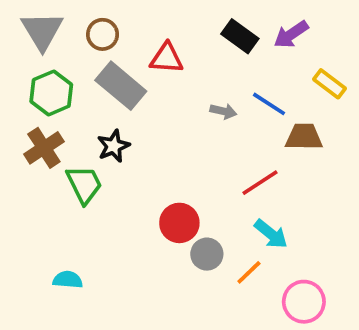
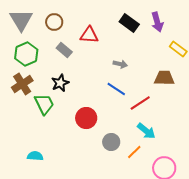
purple arrow: (291, 34) -> (157, 22), turned -72
gray rectangle: (121, 86) -> (64, 50), size x0.6
blue line: (269, 104) -> (116, 89), moved
red circle: (179, 223) -> (86, 118), moved

